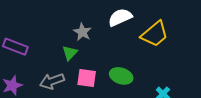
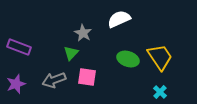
yellow trapezoid: (155, 34) -> (160, 57), moved, turned -84
green ellipse: (121, 76) -> (128, 59), moved

